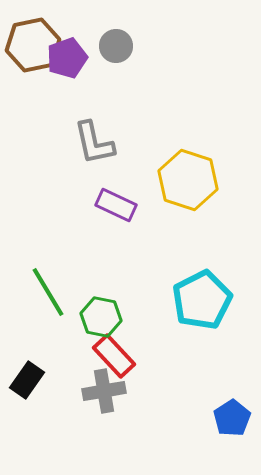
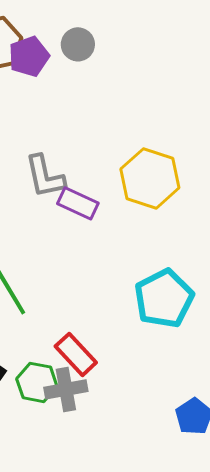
gray L-shape: (94, 143) -> (45, 176), moved
green hexagon: (101, 317) -> (37, 382), moved

